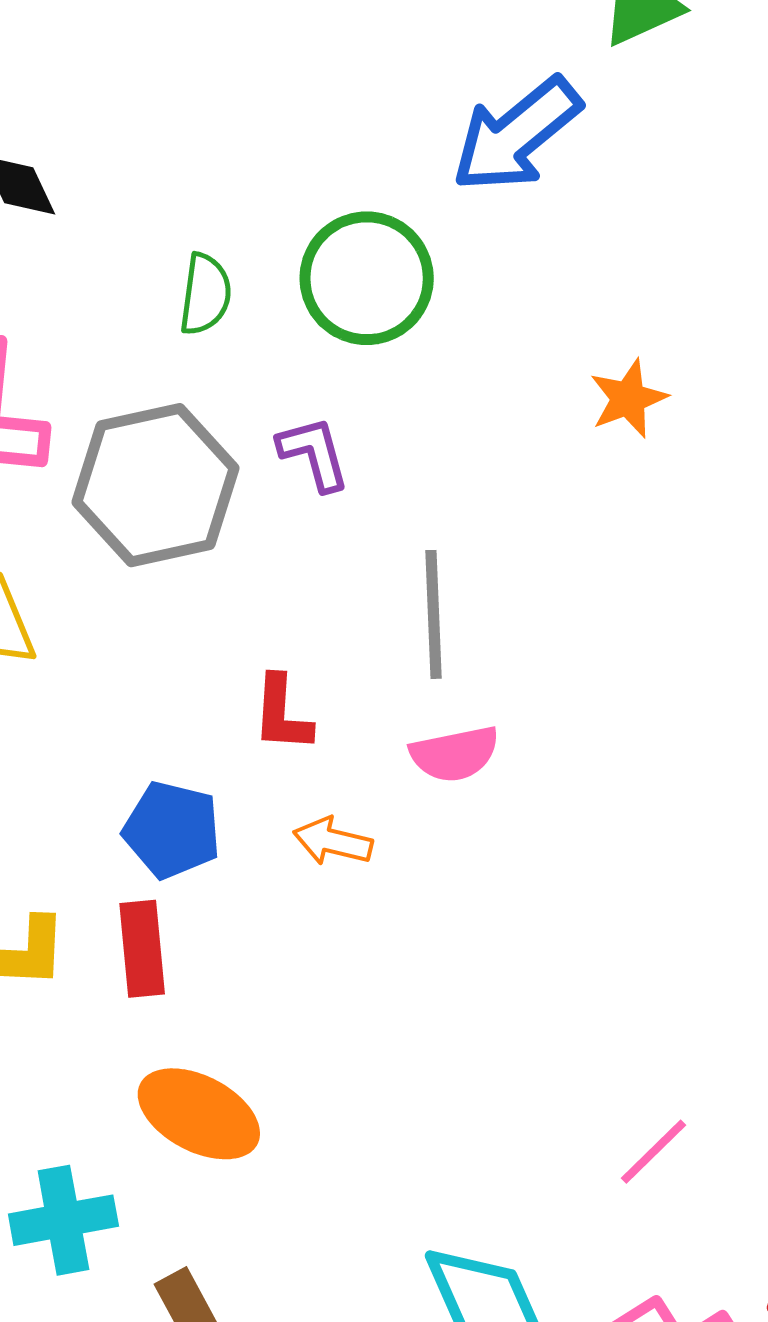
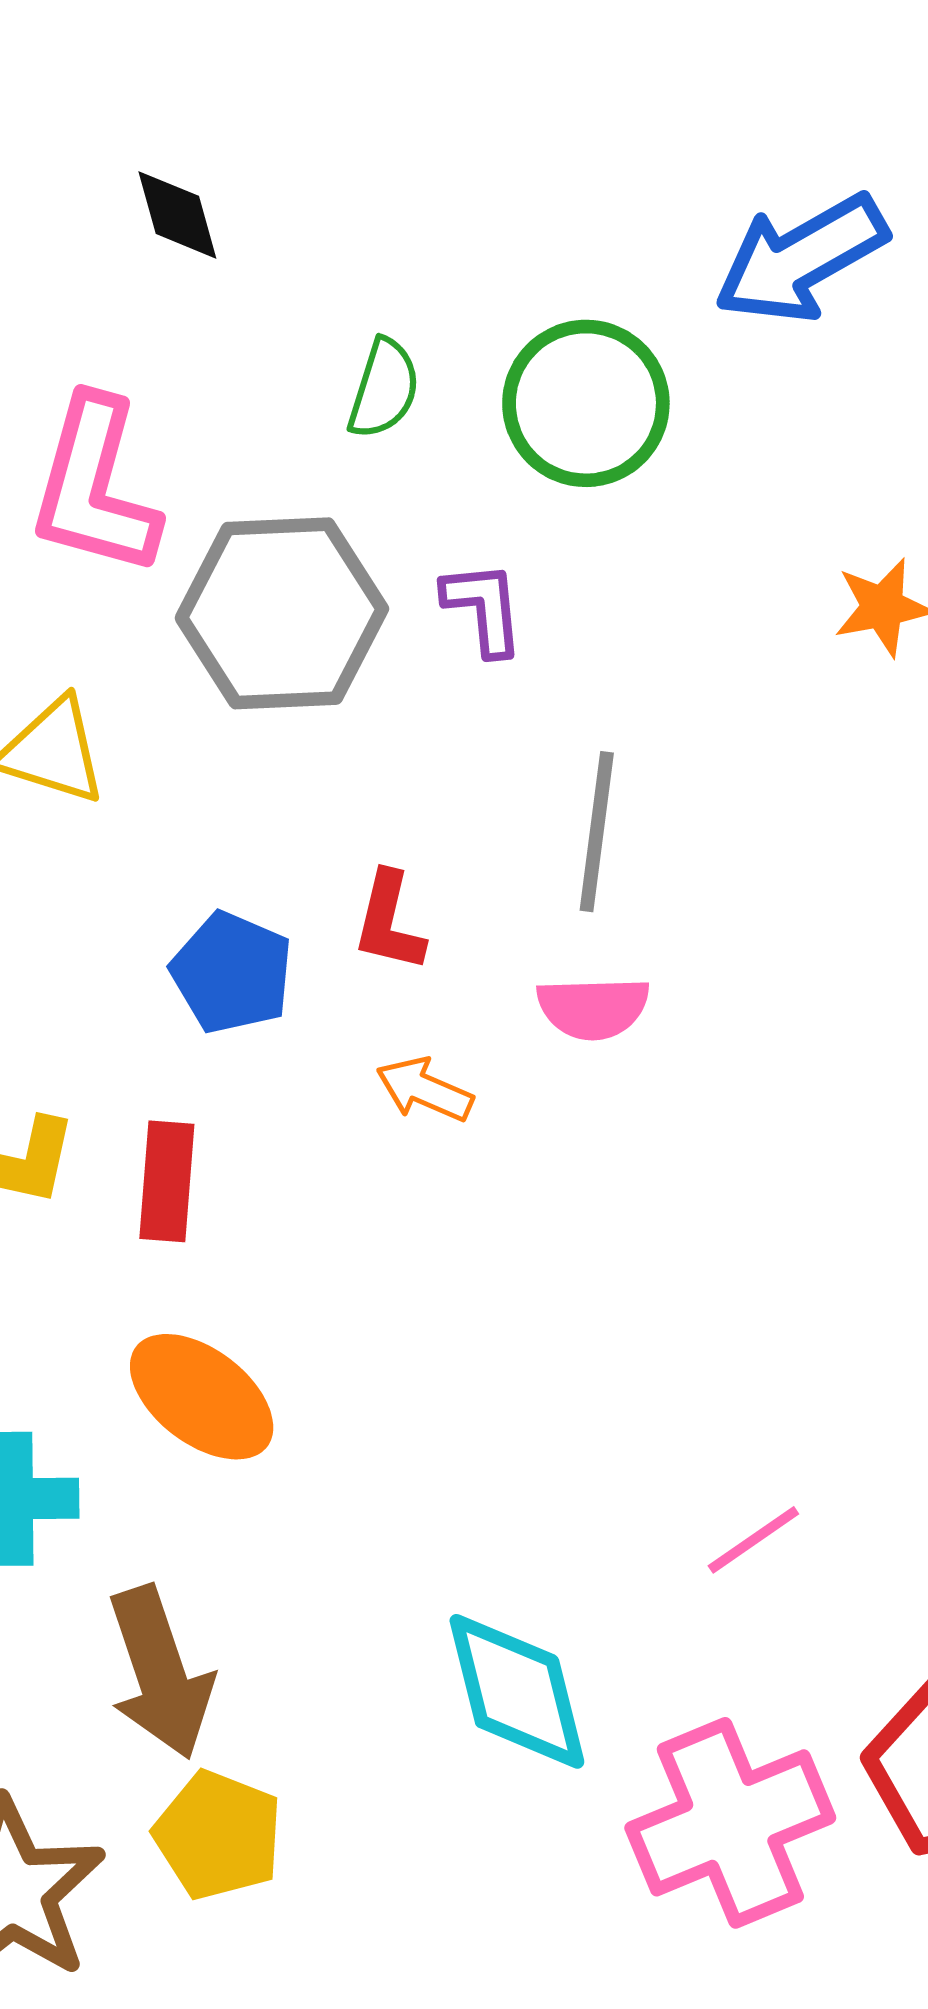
blue pentagon: (172, 830) -> (232, 973), moved

